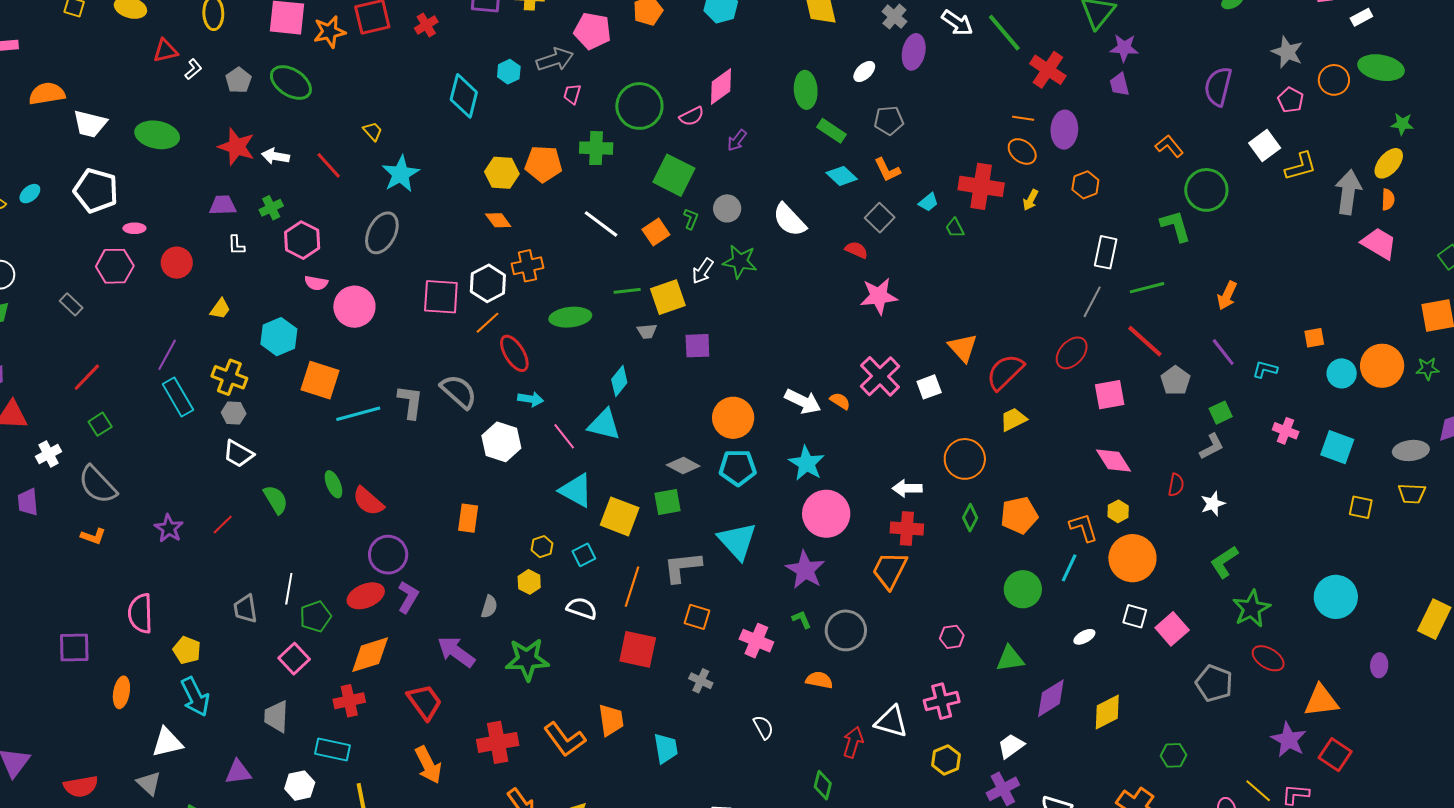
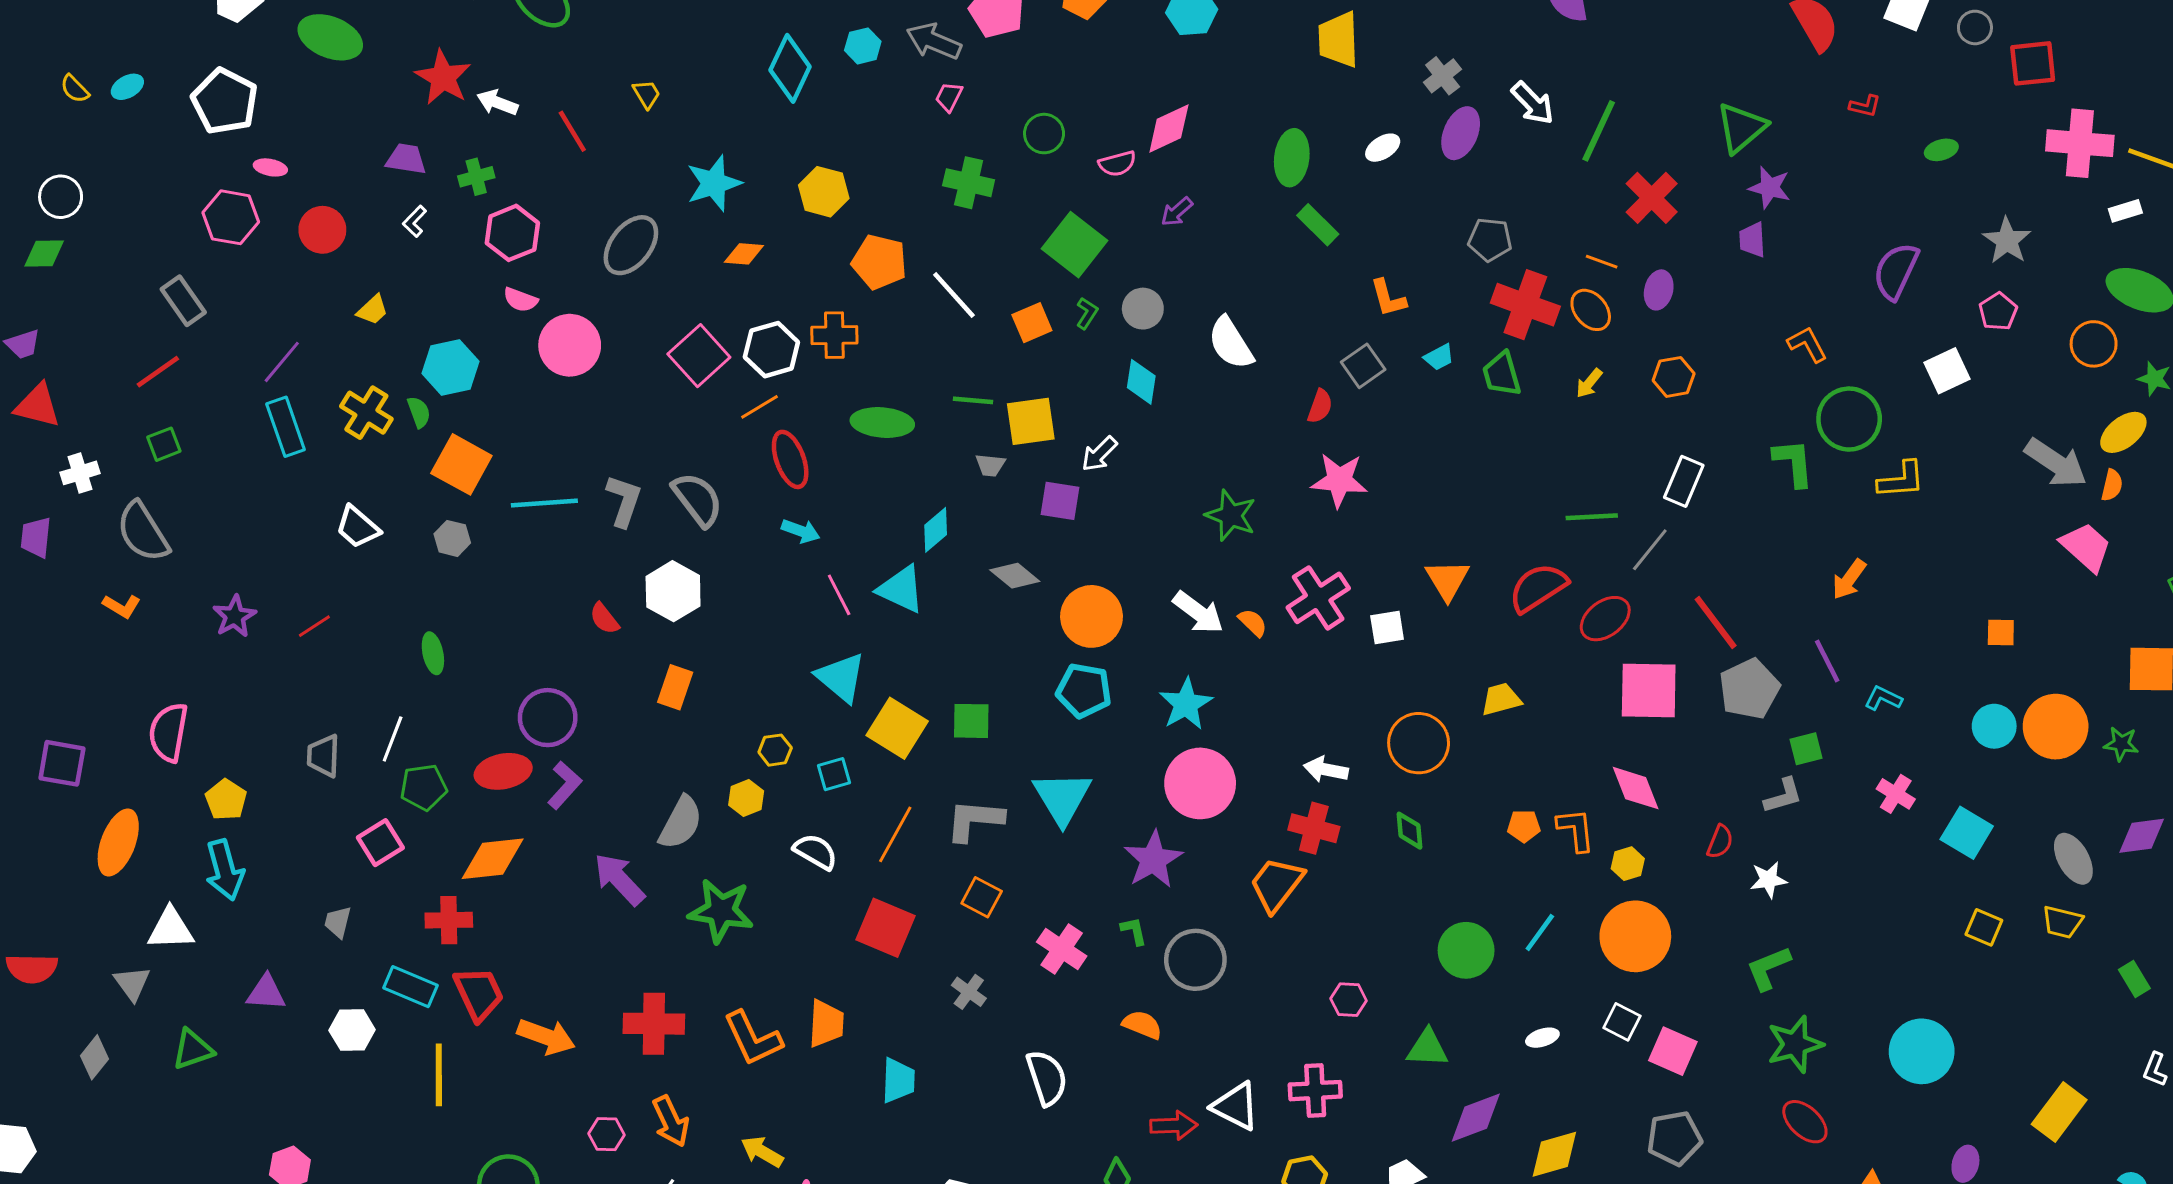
green line: (1004, 33) -> (1599, 131), turned 54
gray arrow: (555, 59) -> (934, 41), turned -150
orange circle: (1334, 80) -> (2094, 344), moved
green circle: (639, 106) -> (1044, 134), size x0.6
gray pentagon: (889, 120) -> (1490, 240), moved
purple ellipse: (1064, 130) -> (1659, 290), size x0.7
orange pentagon: (543, 164) -> (879, 262), moved
yellow L-shape: (1301, 166) -> (1901, 480), moved
cyan star: (401, 174) -> (714, 183), moved
cyan diamond: (842, 176) -> (1141, 382), moved, turned 44
red cross: (981, 186) -> (1525, 305), moved
gray arrow: (1348, 192) -> (2056, 463), turned 105
orange diamond: (498, 220) -> (744, 254), moved, turned -60
green trapezoid: (955, 228) -> (1502, 374), moved, size x1.5
white L-shape: (236, 245) -> (415, 221), turned 35
red semicircle: (856, 250) -> (1320, 406), turned 75
green star: (740, 262) -> (1231, 515), moved
white arrow: (703, 271) -> (1099, 454), moved
green line: (1147, 288) -> (1592, 517), moved
pink square: (441, 297) -> (699, 356), turned 33
gray rectangle: (71, 304) -> (183, 301), moved, size x1.4
orange square: (1314, 338) -> (2001, 632), moved
red semicircle: (1005, 372) -> (1538, 588), moved
orange square: (320, 380) -> (461, 464), moved
gray pentagon: (1176, 381) -> (1749, 689), size x1.4
pink square: (1110, 395) -> (1649, 690), size x1.4
gray hexagon: (234, 413) -> (452, 538), moved
white hexagon: (501, 442) -> (673, 591), moved
gray ellipse: (1411, 450) -> (2073, 859), turned 56
gray diamond: (683, 466) -> (1015, 576), moved
green ellipse: (333, 484) -> (433, 653), moved
green semicircle: (276, 500) -> (419, 412), moved, size x0.7
red semicircle: (368, 501) -> (604, 619), moved, size x0.7
orange pentagon: (1019, 515) -> (1524, 826), moved, size x0.6
green diamond: (970, 518) -> (1410, 831), turned -44
orange L-shape: (1083, 527) -> (1576, 830), moved
gray semicircle: (489, 607) -> (681, 823), size x1.6
pink square: (1172, 629) -> (1673, 1051), turned -36
gray pentagon: (1214, 683) -> (1674, 1138), moved, turned 30
orange ellipse: (121, 692) -> (118, 842), size x1.4
red trapezoid: (425, 702) -> (479, 994), moved
gray trapezoid: (276, 716) -> (338, 922), size x0.7
white semicircle: (763, 727) -> (1047, 1078), size x1.5
red arrow: (853, 742) -> (1174, 1125), turned 60
orange arrow: (428, 765) -> (546, 1037), turned -54

